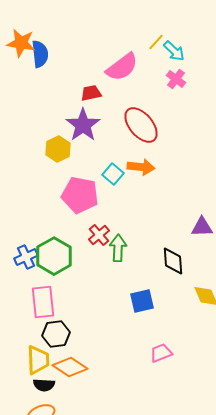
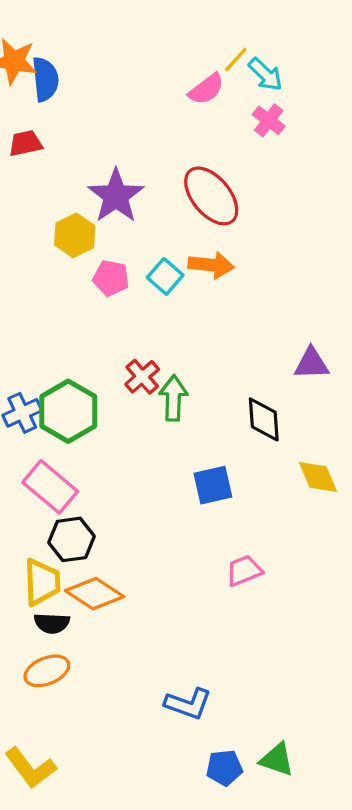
pink semicircle: (122, 67) -> (206, 89), moved, size x0.7
red trapezoid: (91, 93) -> (26, 143), moved
pink pentagon: (80, 195) -> (111, 278), moved, size x0.6
pink rectangle: (43, 302) -> (50, 487), turned -44

